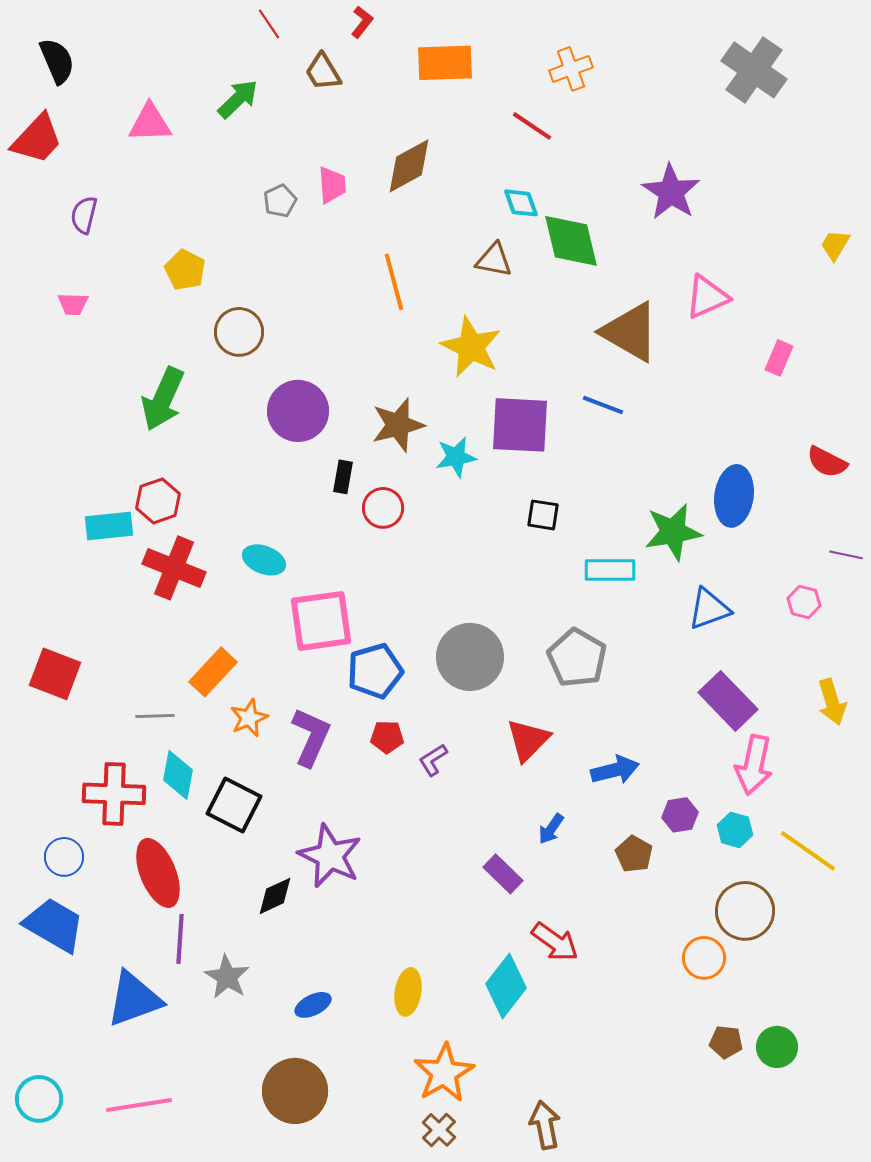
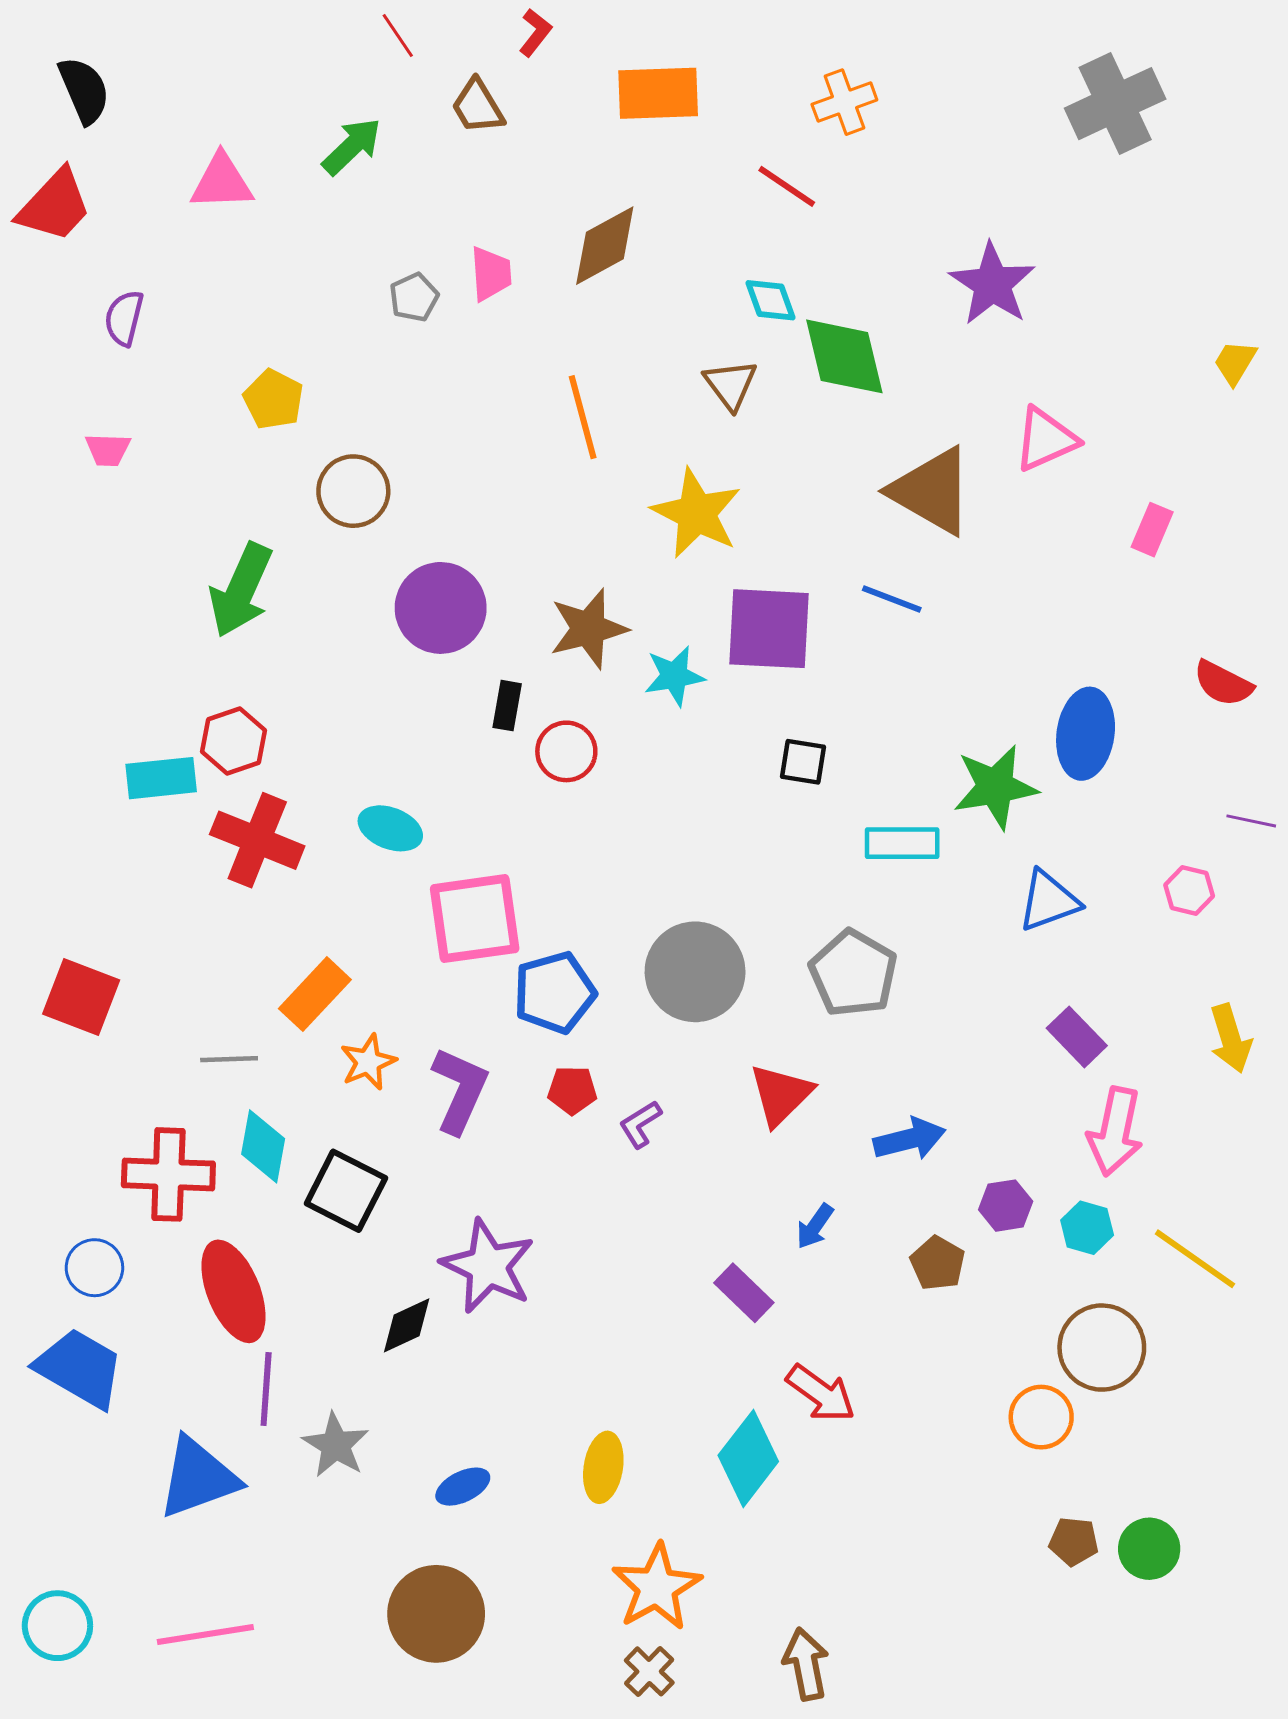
gray cross: (754, 70) -> (1115, 104), turned 30
brown triangle: (494, 260) -> (731, 385), turned 42
purple rectangle: (728, 701) -> (1077, 1037), size x0.7

